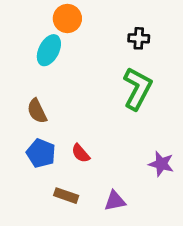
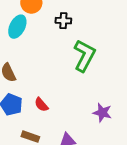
black cross: (139, 38) -> (63, 21), moved

